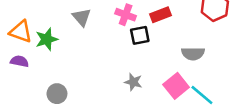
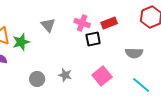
gray star: (133, 82) -> (65, 75), moved
pink square: (176, 86) -> (102, 76), moved
gray circle: (57, 94) -> (37, 79), moved

